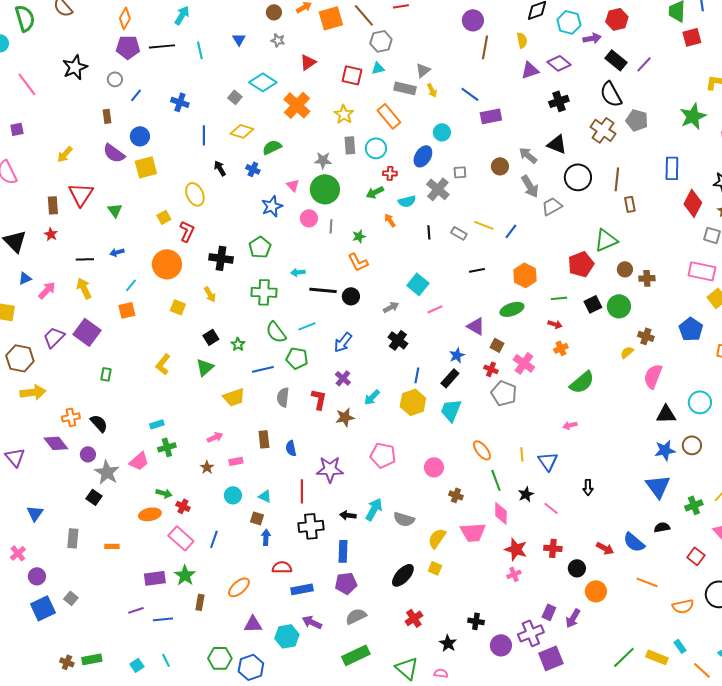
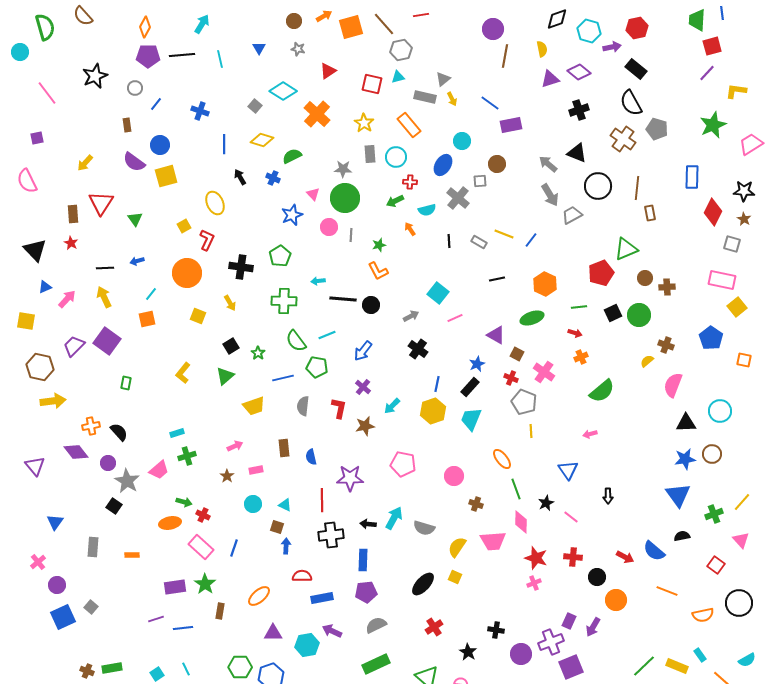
purple line: (644, 64) -> (707, 73), moved
brown circle: (500, 166) -> (497, 164), moved
yellow line: (522, 454) -> (531, 431), moved

